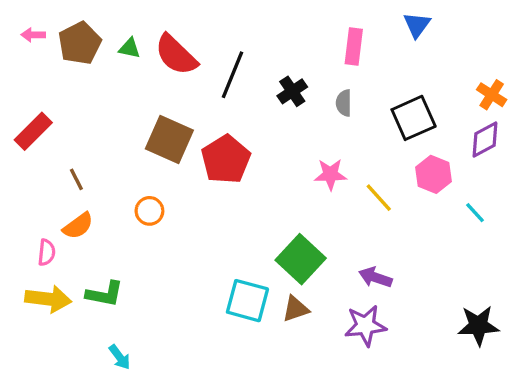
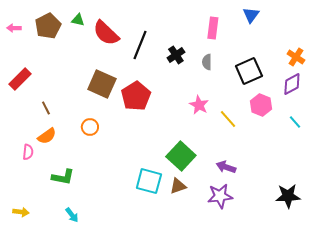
pink arrow: (33, 35) -> (14, 28), moved
green triangle: (130, 48) -> (78, 20), moved
pink star: (331, 174) -> (199, 105), turned 30
cyan line: (475, 213) -> (295, 122), moved
yellow arrow: (48, 299) -> (21, 212), moved, size x0.6

